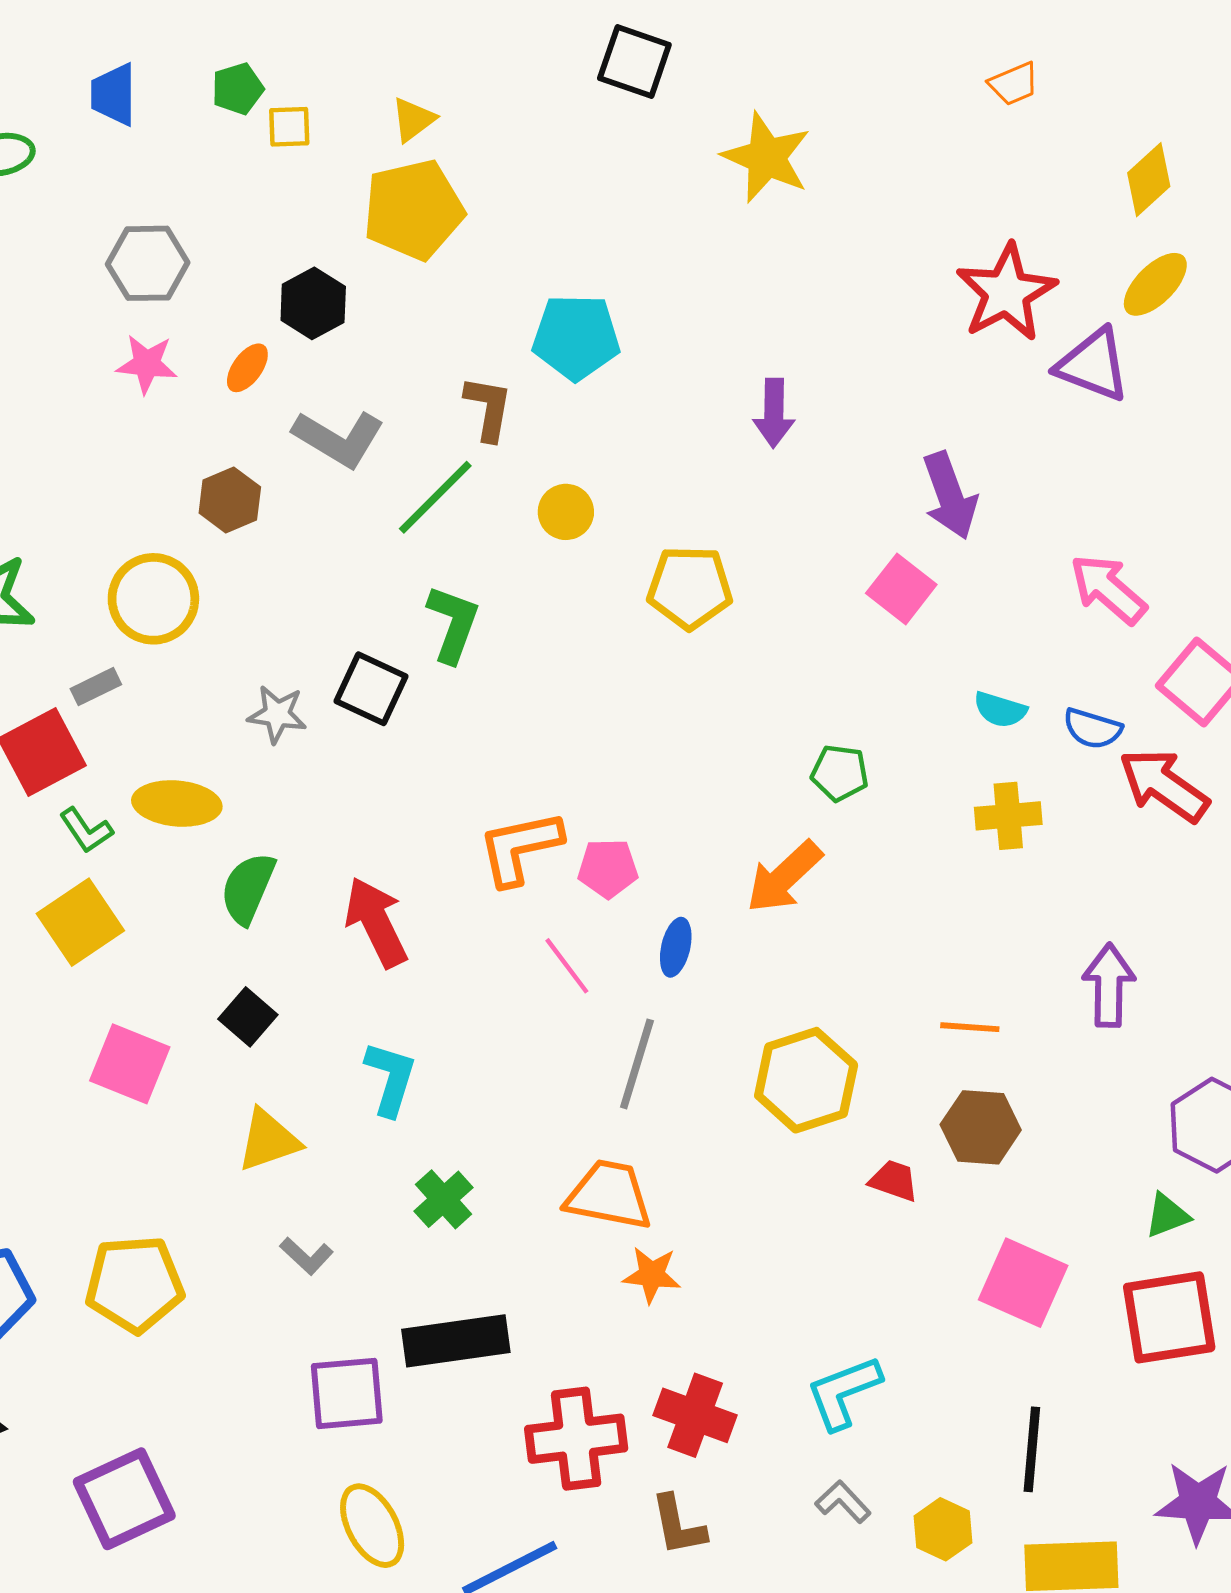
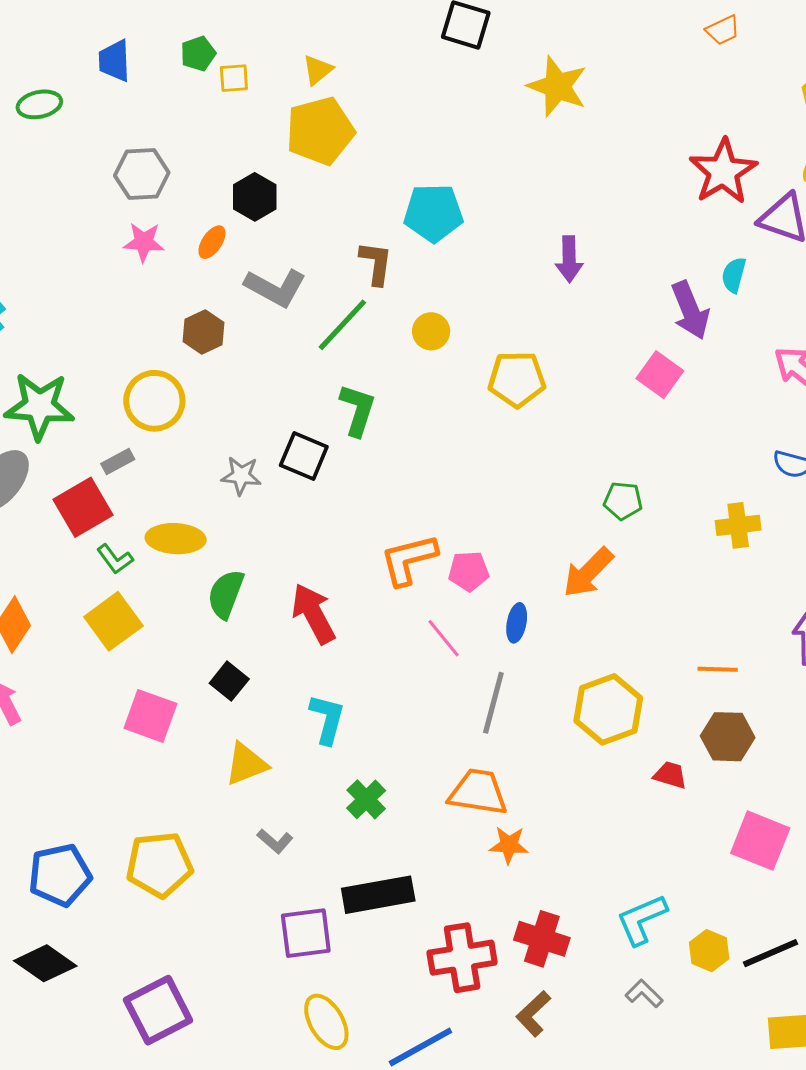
cyan semicircle: (1000, 710) -> (734, 275), moved, turned 90
black line: (1032, 1449) -> (771, 953), turned 64
brown L-shape: (678, 1525) -> (533, 1014), turned 60
yellow hexagon: (943, 1529) -> (709, 951), moved

